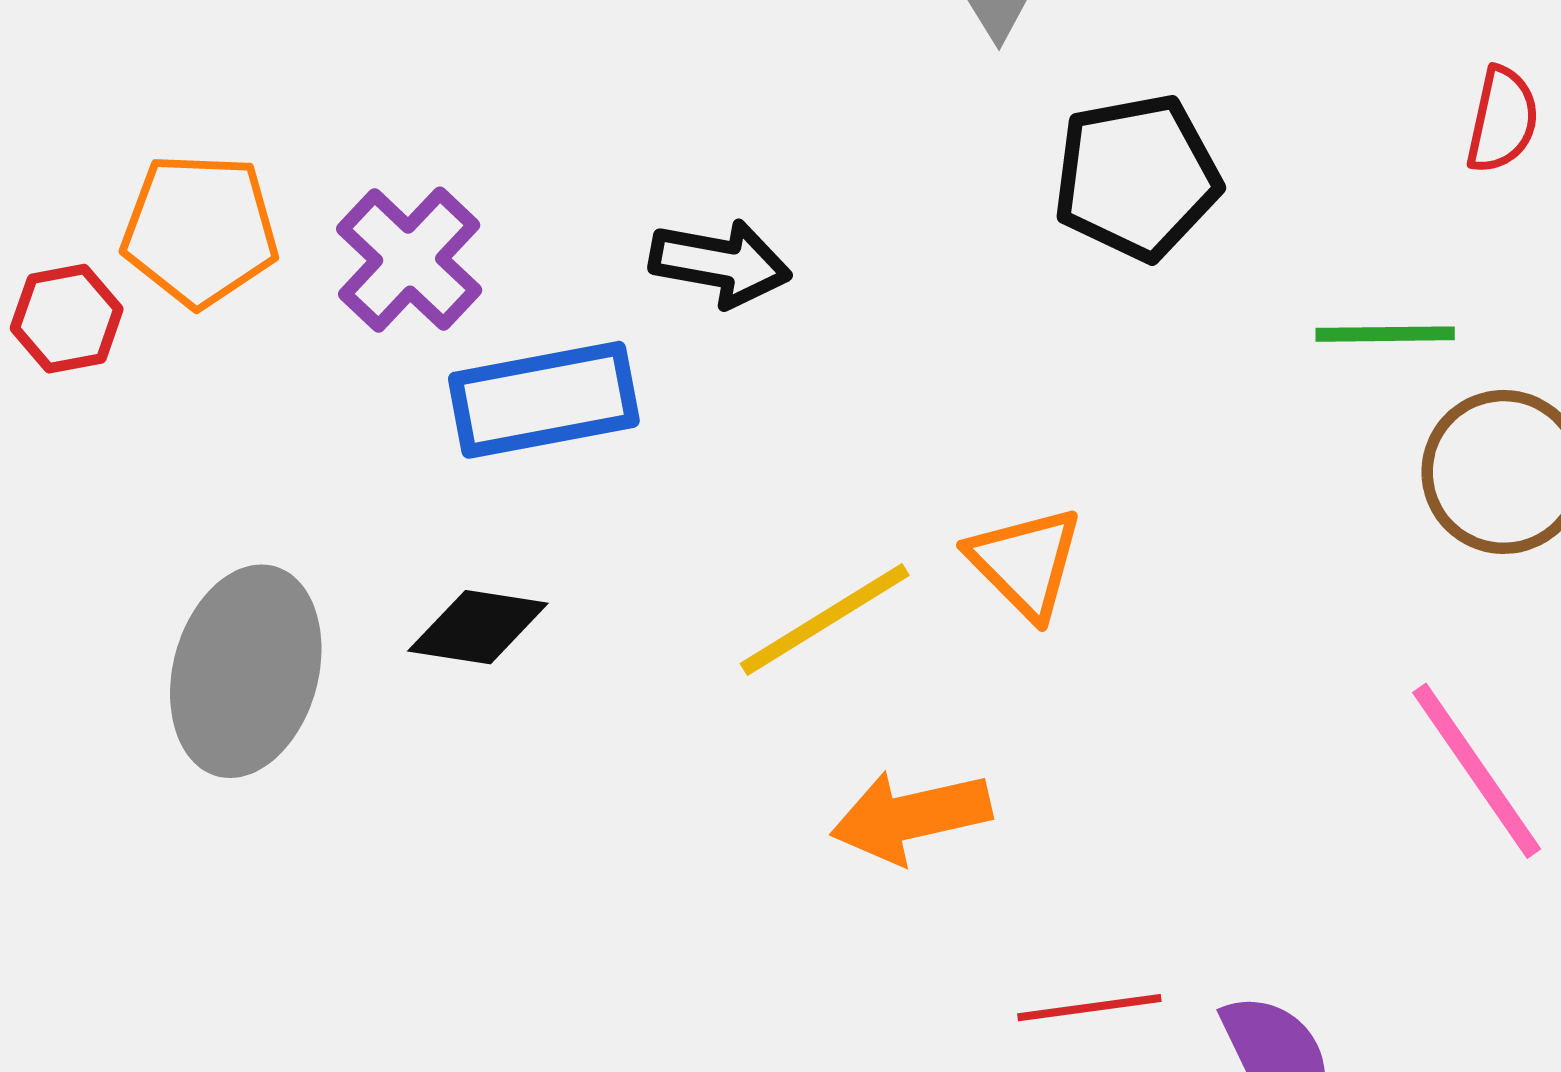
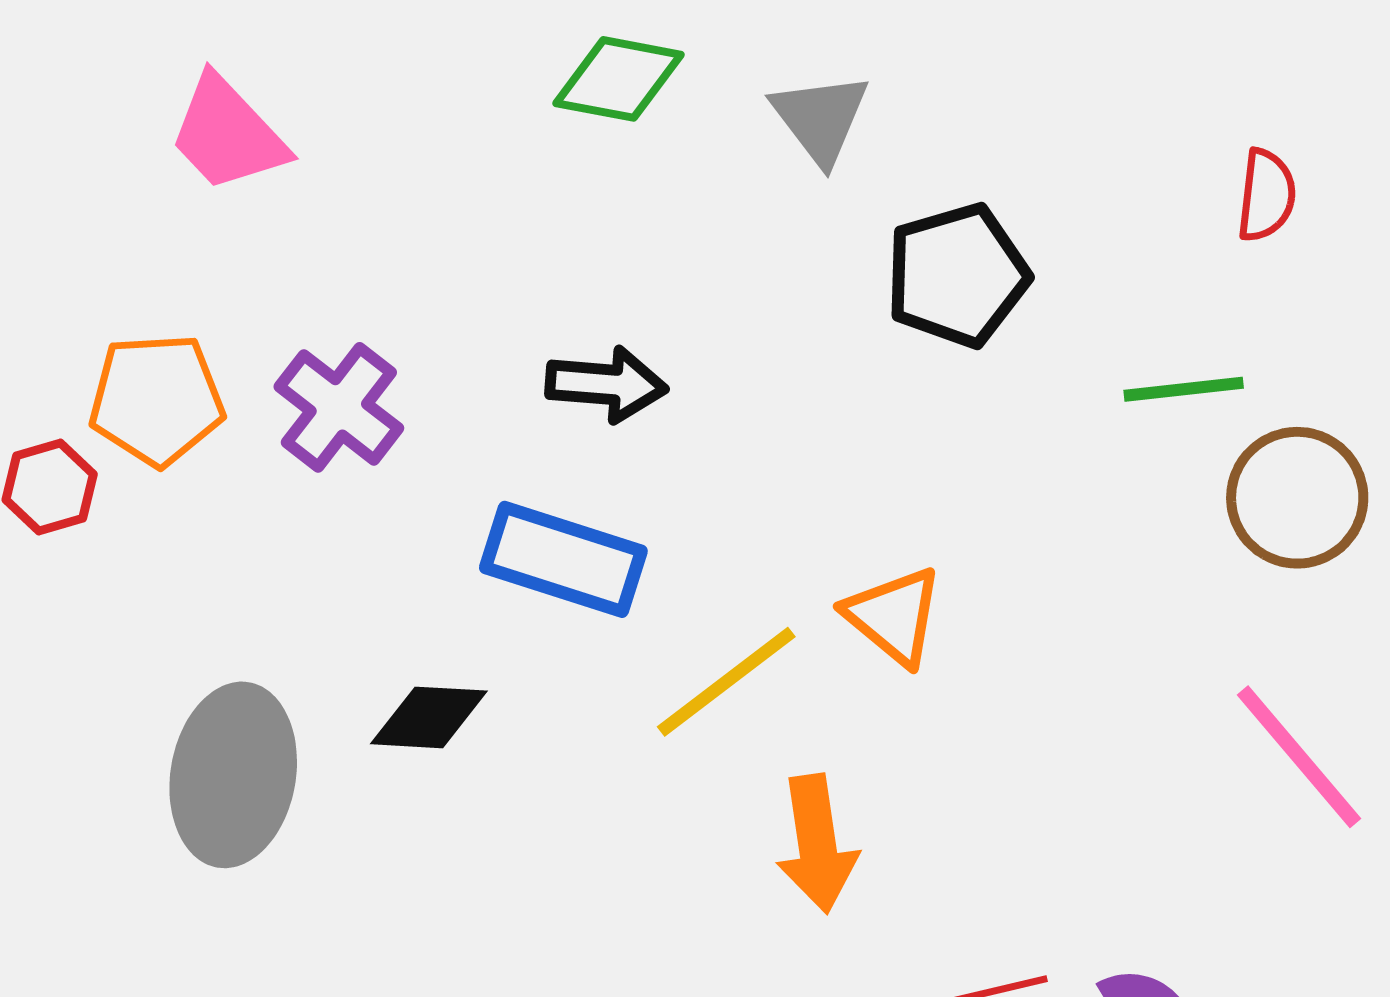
blue rectangle: (544, 400) -> (563, 559), moved, turned 34
orange arrow: (911, 817) -> (817, 844), turned -80

